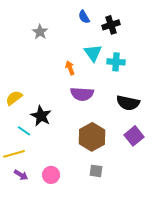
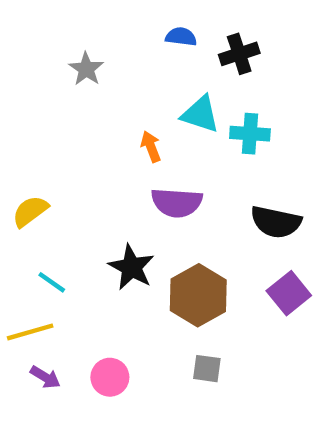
blue semicircle: (84, 17) -> (181, 37), turned 128
cyan triangle: (93, 53) -> (200, 114), turned -36
black star: (41, 116) -> (131, 267), moved

